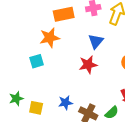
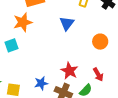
red star: (88, 65) -> (69, 71), moved, turned -30

